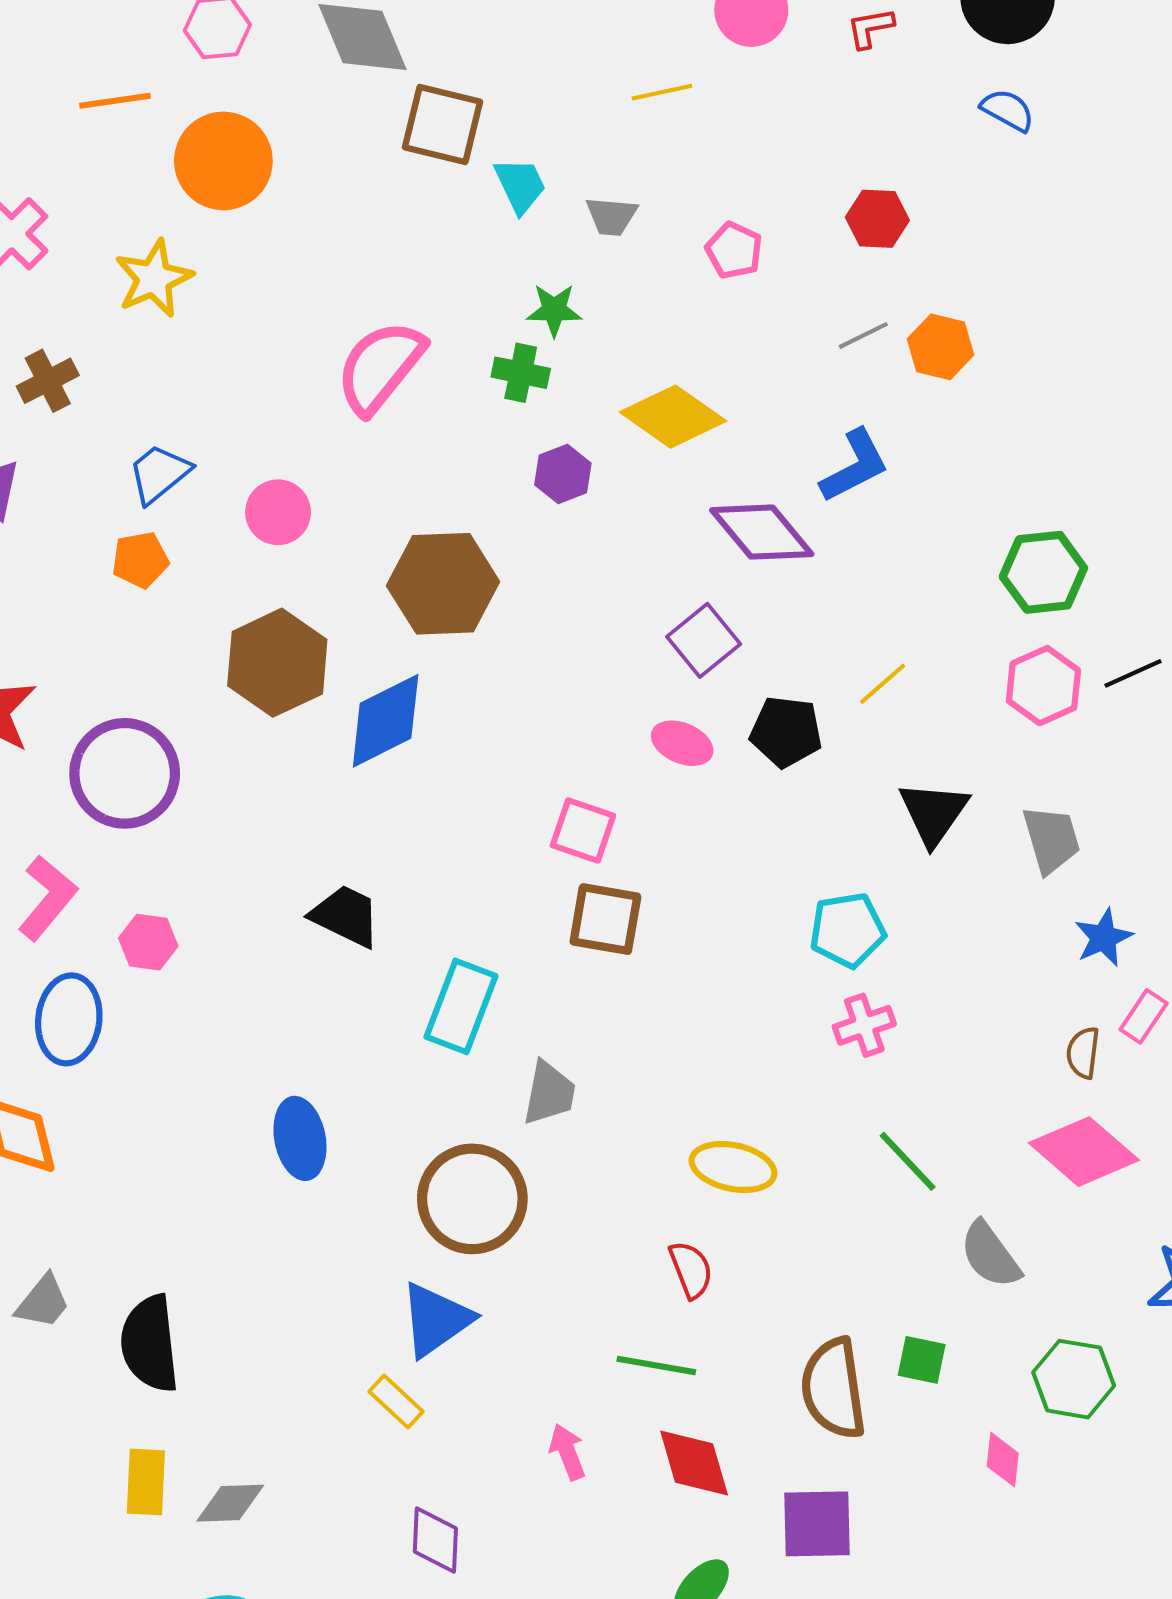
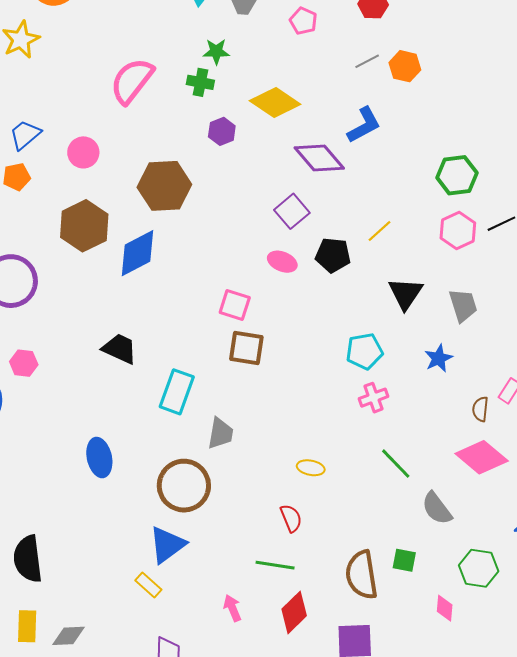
blue star: (1103, 938) -> (439, 358), moved
yellow ellipse: (733, 1167) -> (311, 468), size x0.7
red diamond: (694, 1463) -> (294, 612), turned 63

